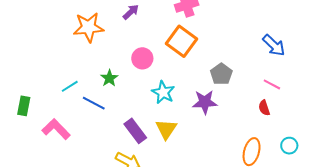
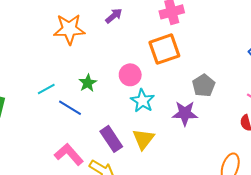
orange square: (181, 41) -> (164, 49), turned 32
pink circle: (142, 58) -> (130, 75), moved
pink L-shape: (56, 129) -> (69, 154), moved

